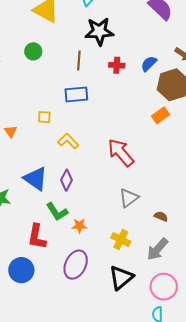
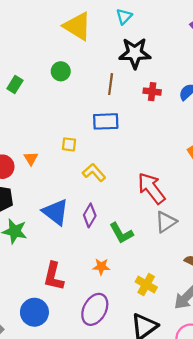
gray triangle: (129, 198) -> (166, 222), moved
green L-shape: (57, 212) -> (121, 233), moved

